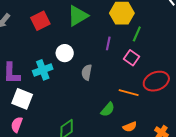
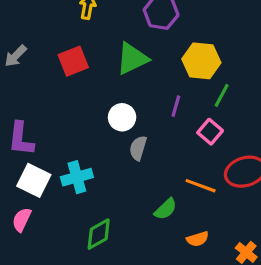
white circle: (65, 53) -> (122, 117), moved
cyan cross: (43, 70) -> (77, 177), moved

